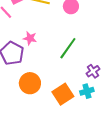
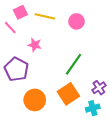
pink star: (30, 38) -> (35, 45), moved
orange square: (63, 94) -> (68, 94), moved

